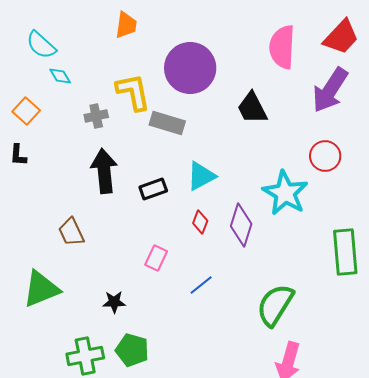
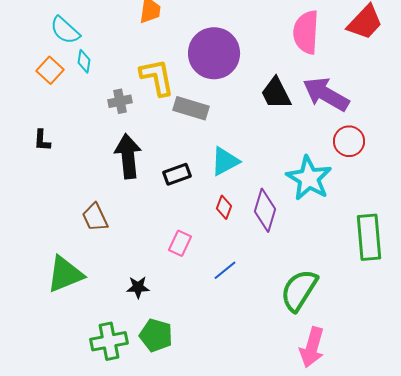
cyan diamond: (60, 76) -> (84, 61), turned 40
purple arrow: (330, 90) -> (326, 94), moved, turned 87
orange square: (26, 111) -> (50, 70), moved

